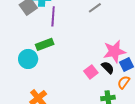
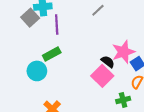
black semicircle: (108, 68) -> (108, 62), moved
pink square: (91, 72) -> (102, 76), size x1.5

